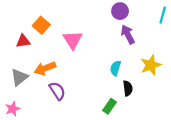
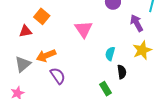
purple arrow: (128, 34) -> (137, 23), moved
pink triangle: (73, 40) -> (84, 29), moved
green rectangle: (109, 106) -> (105, 89), turned -64

